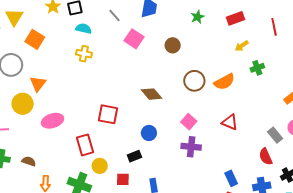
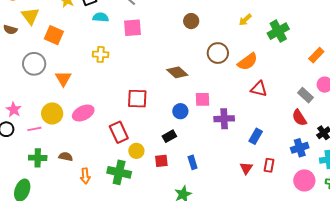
pink square: (134, 39) -> (133, 28), moved, turned -30
yellow arrow: (242, 46) -> (245, 20), moved
yellow cross: (84, 54) -> (101, 54), moved
green cross: (257, 68) -> (278, 31), size x1.5
orange semicircle: (224, 82) -> (248, 62), moved
yellow circle: (23, 104) -> (52, 113), moved
pink square: (189, 122) -> (203, 99), moved, turned -35
blue rectangle: (231, 178) -> (256, 136), moved, turned 63

